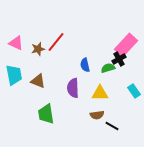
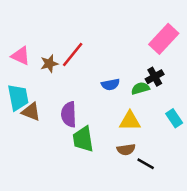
pink rectangle: (126, 45) -> (164, 39), moved
blue semicircle: (85, 65) -> (110, 84), turned -88
brown triangle: (38, 81) -> (31, 112), moved
purple semicircle: (73, 88) -> (69, 114), moved
green trapezoid: (46, 114) -> (83, 139), moved

